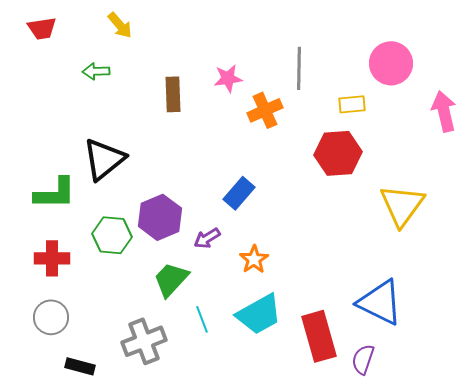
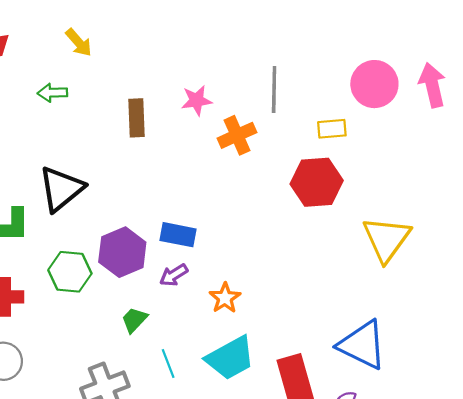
pink arrow: (444, 111) -> (432, 85), moved
blue rectangle: (239, 193) -> (178, 235), moved, turned 60
green trapezoid: (171, 279) -> (134, 320), size x0.7

